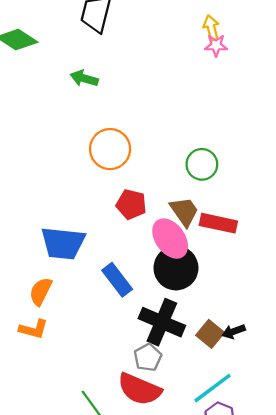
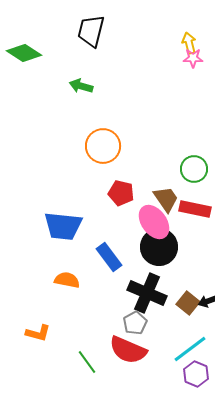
green circle: (202, 164) -> (194, 169), moved
orange semicircle: (41, 291) -> (67, 280), moved, turned 75
orange L-shape: (34, 329) -> (38, 333), moved

